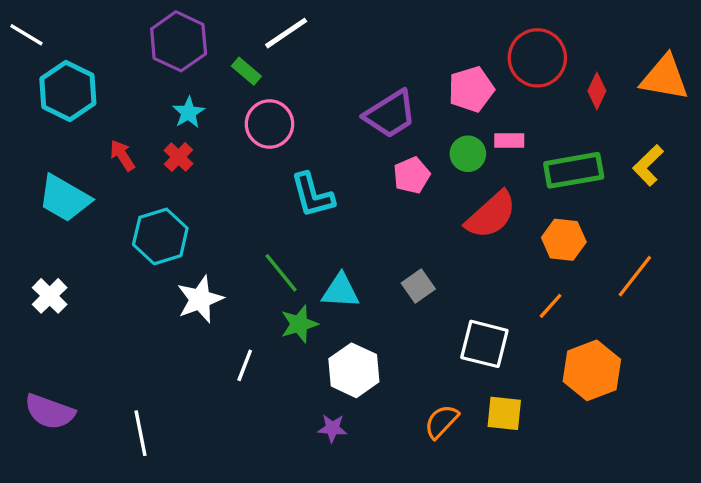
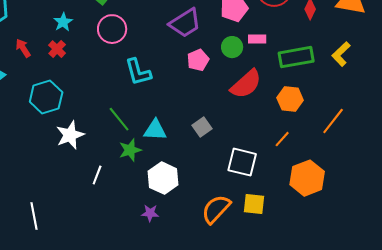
orange semicircle: (441, 422) -> (216, 209), size x1.4

